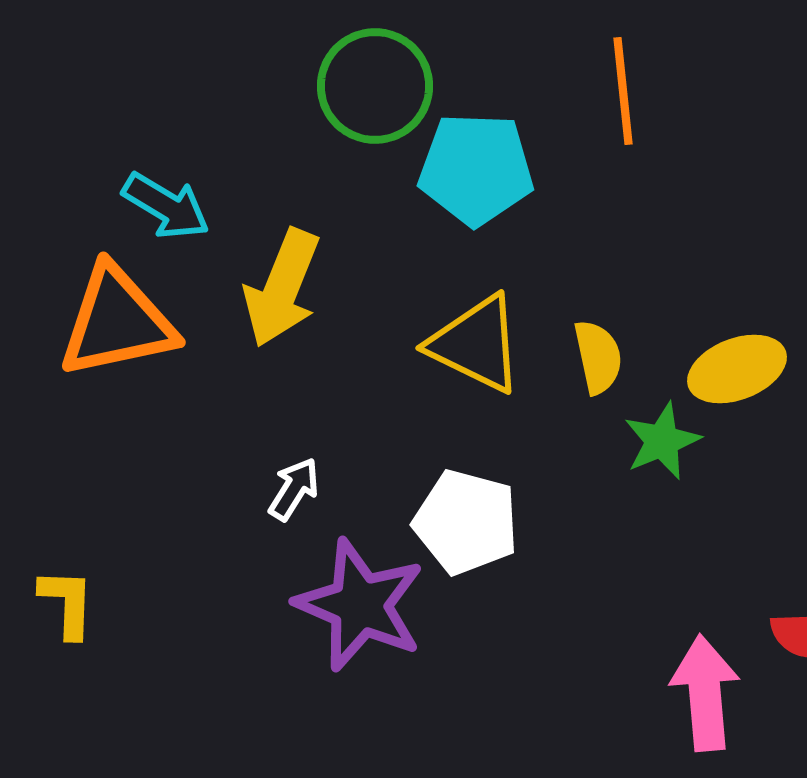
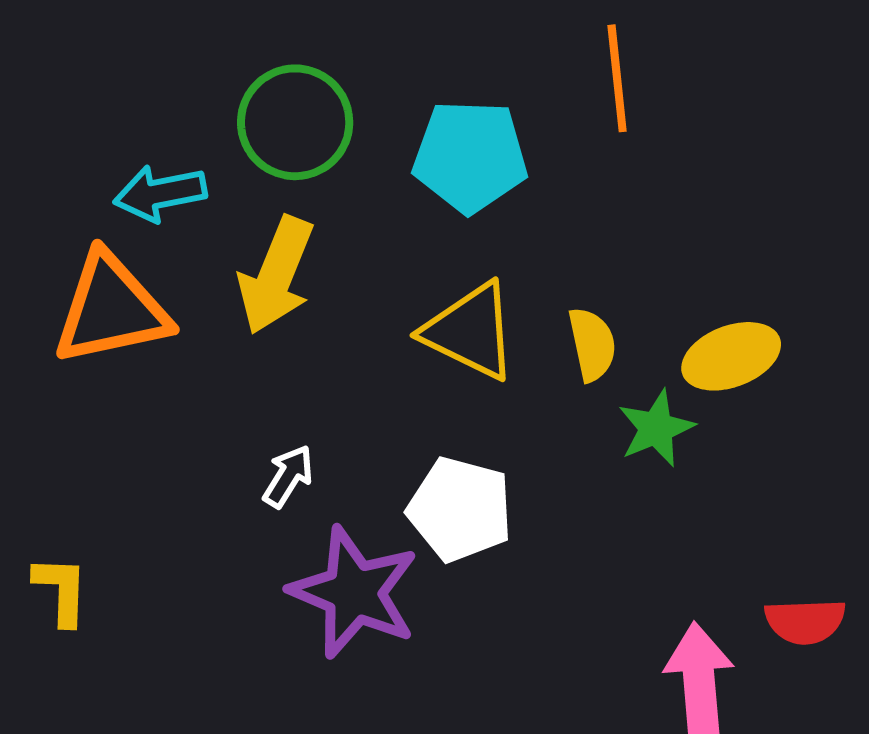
green circle: (375, 86) -> (295, 122), moved
cyan arrow: (166, 206) -> (160, 193), turned 138

